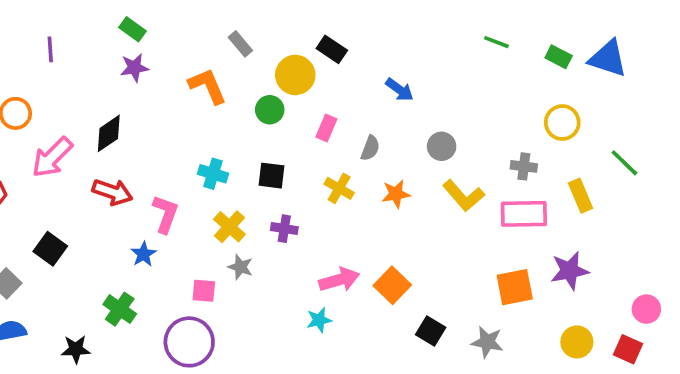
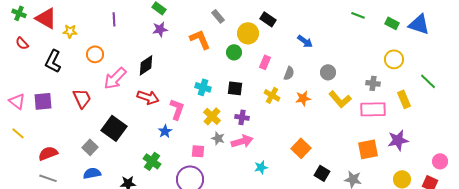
black square: (50, 249) -> (114, 128), size x1.4
pink arrow: (339, 280) -> (242, 141), moved

